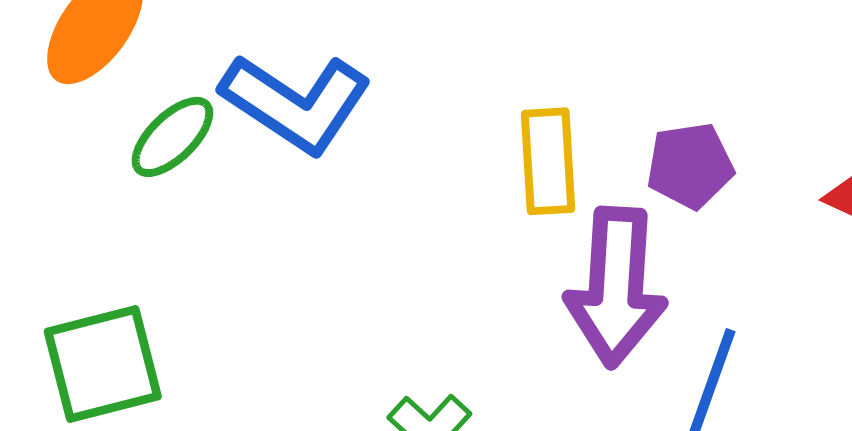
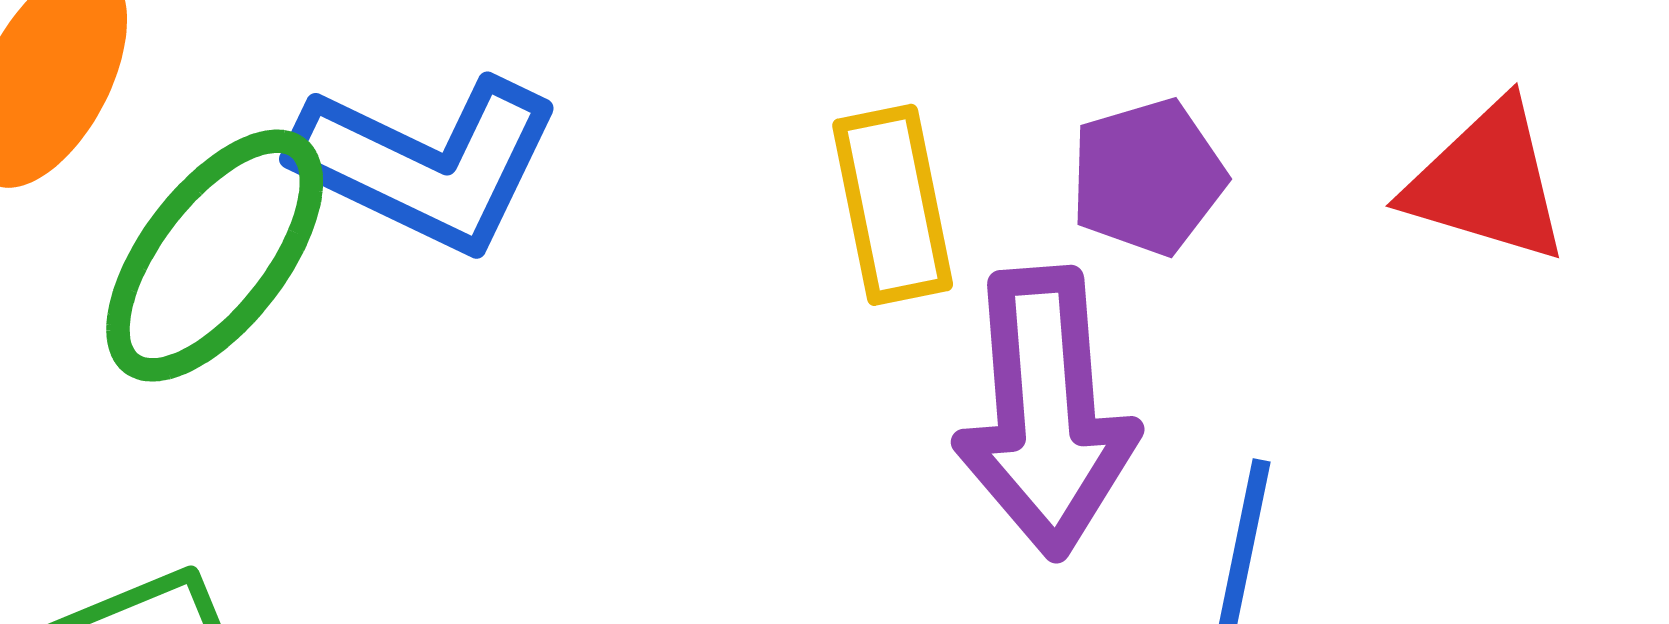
green ellipse: (172, 137) -> (215, 256), size x1.6

